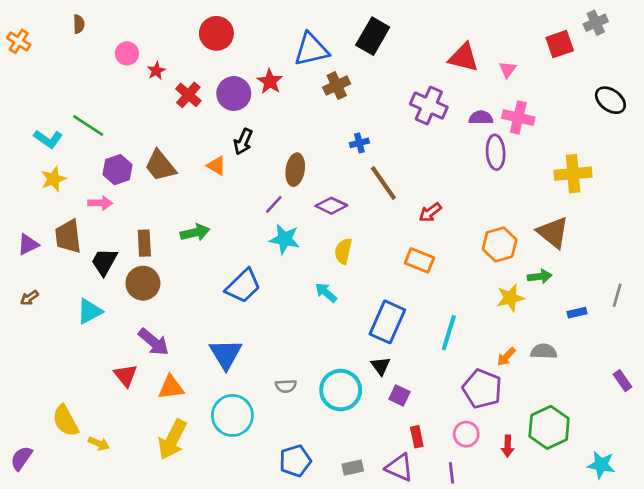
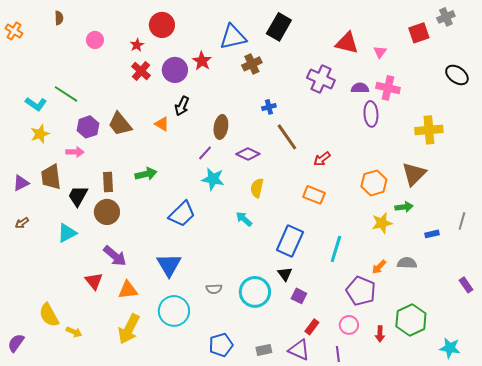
red star: (156, 71) -> (137, 45), moved
brown triangle: (553, 232) -> (414, 174), turned 36
red rectangle: (417, 437) -> (312, 327), turned 49

